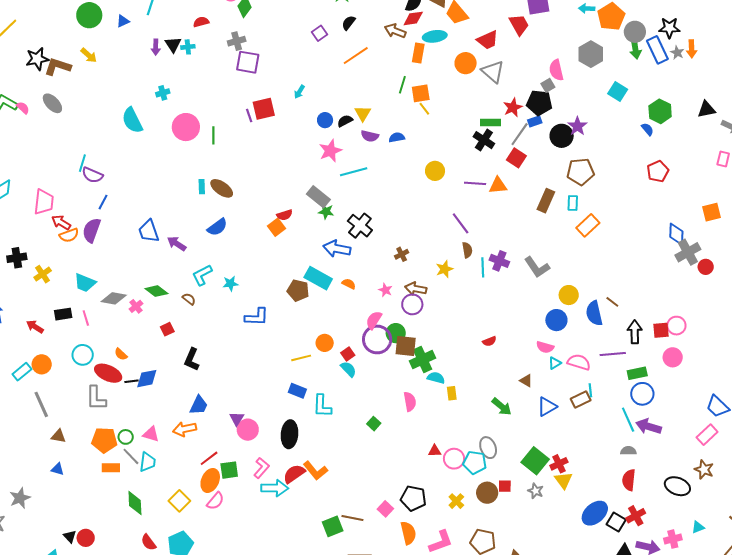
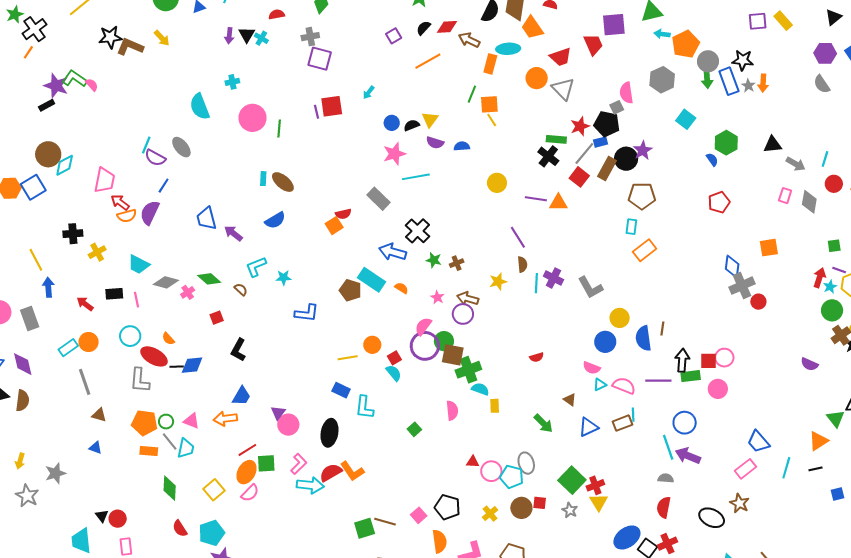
red diamond: (413, 18) -> (447, 27), moved
cyan cross: (188, 47) -> (261, 38), turned 32
gray ellipse: (52, 103) -> (181, 147), moved
brown rectangle: (546, 201) -> (607, 169), moved
green star: (326, 212) -> (434, 260), moved
brown line: (612, 302) -> (662, 328), turned 56
green rectangle: (637, 373) -> (691, 376), moved

